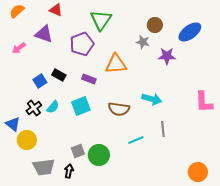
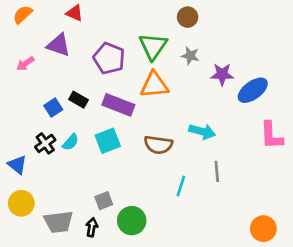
green triangle: (101, 20) -> (153, 46), moved
brown circle: (155, 25) -> (188, 17), moved
blue ellipse: (190, 32) -> (253, 90), moved
purple pentagon: (82, 44) -> (109, 58), turned -30
purple rectangle: (89, 79) -> (118, 105), size x1.6
yellow circle: (27, 140) -> (21, 203), moved
cyan line: (136, 140) -> (181, 186), turned -49
green circle: (99, 155) -> (132, 221), moved

